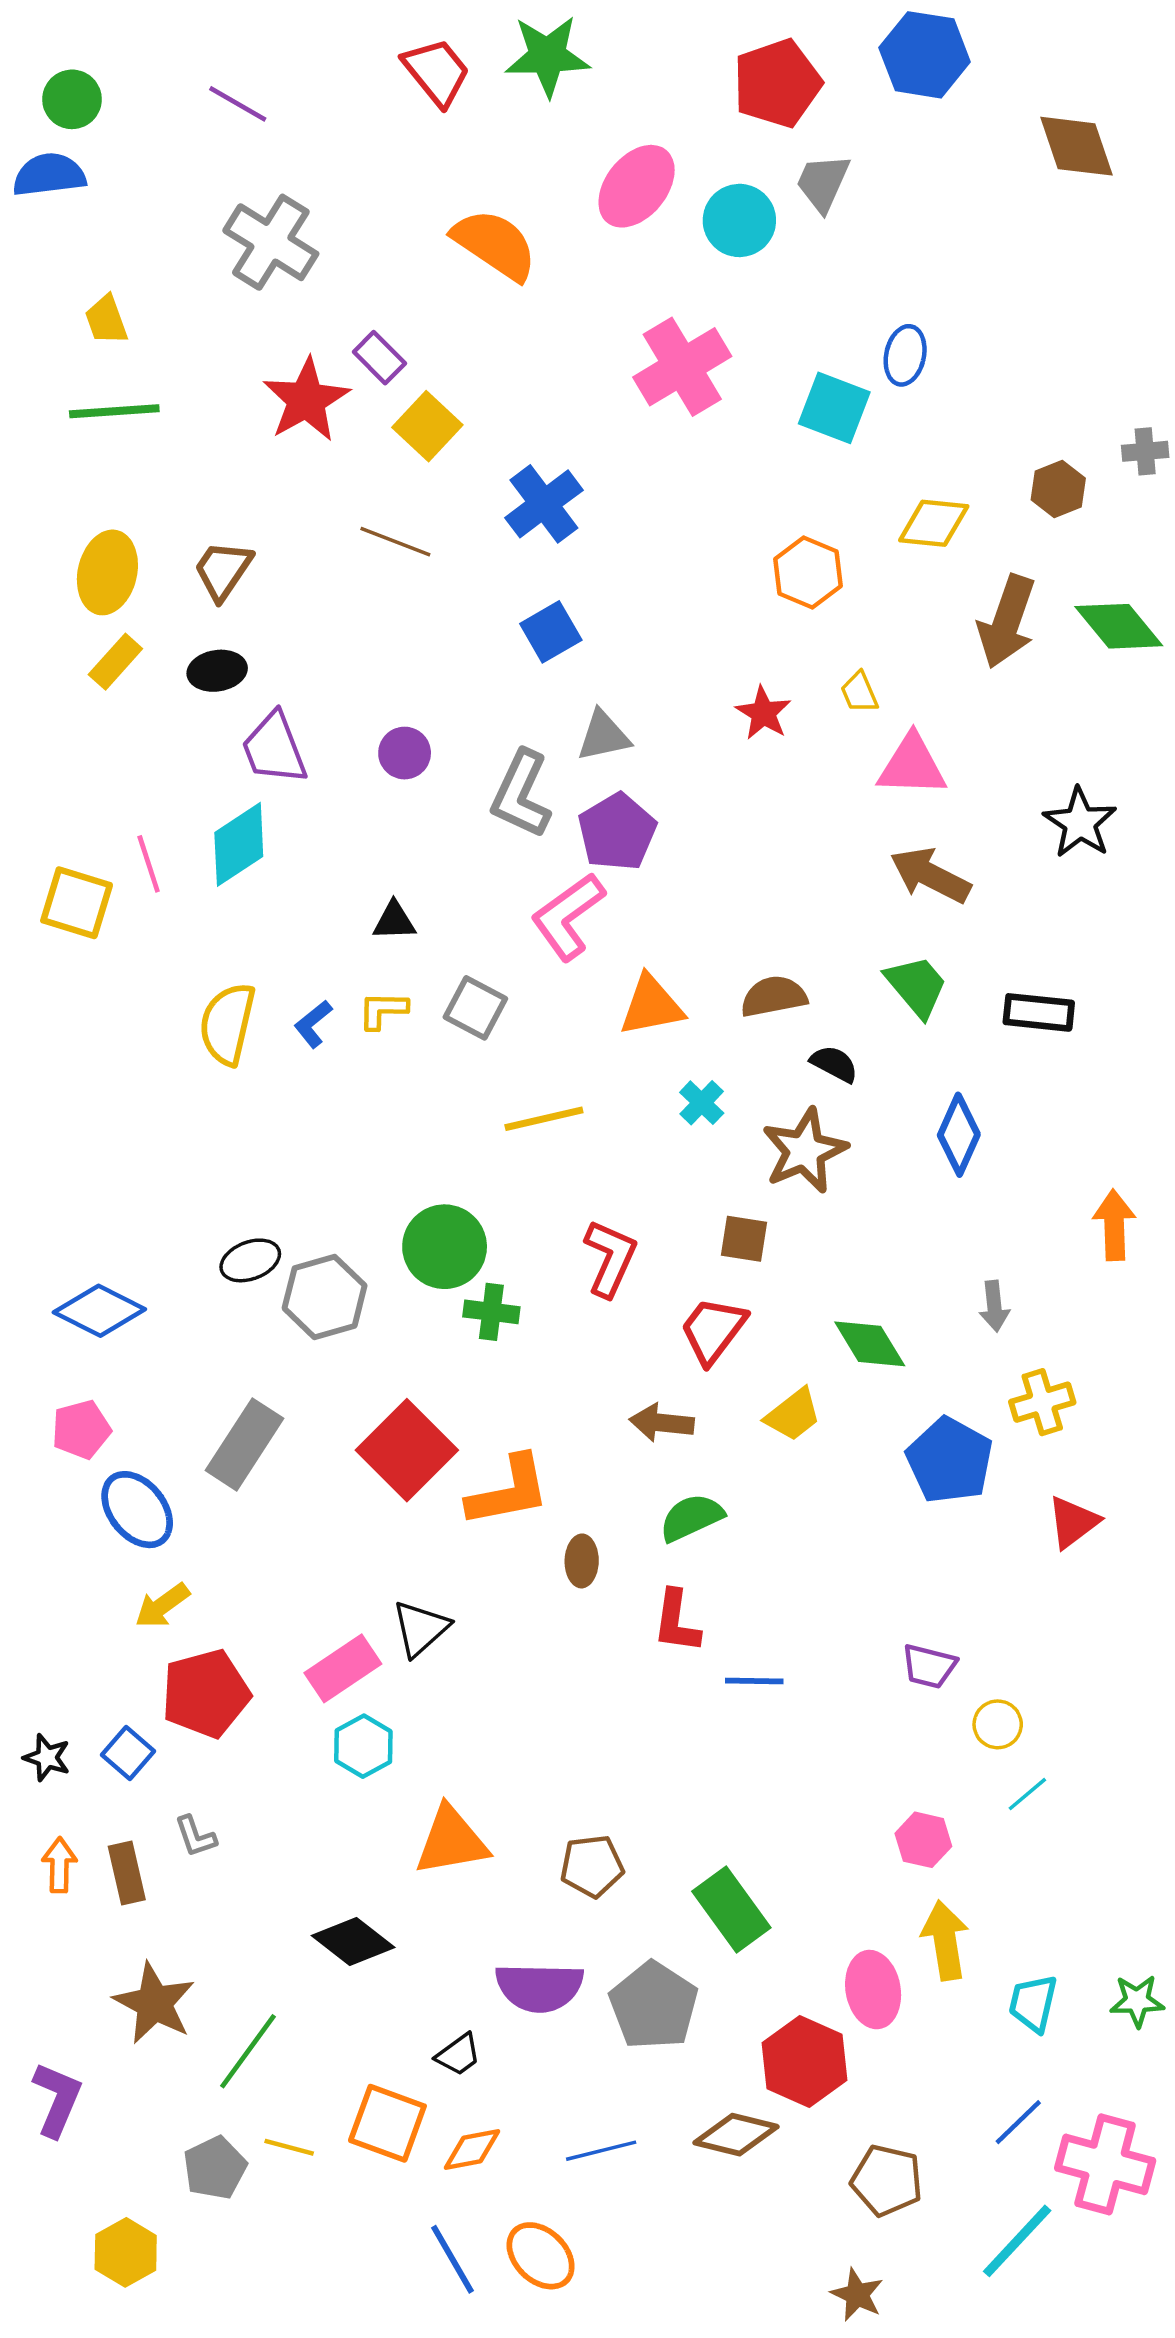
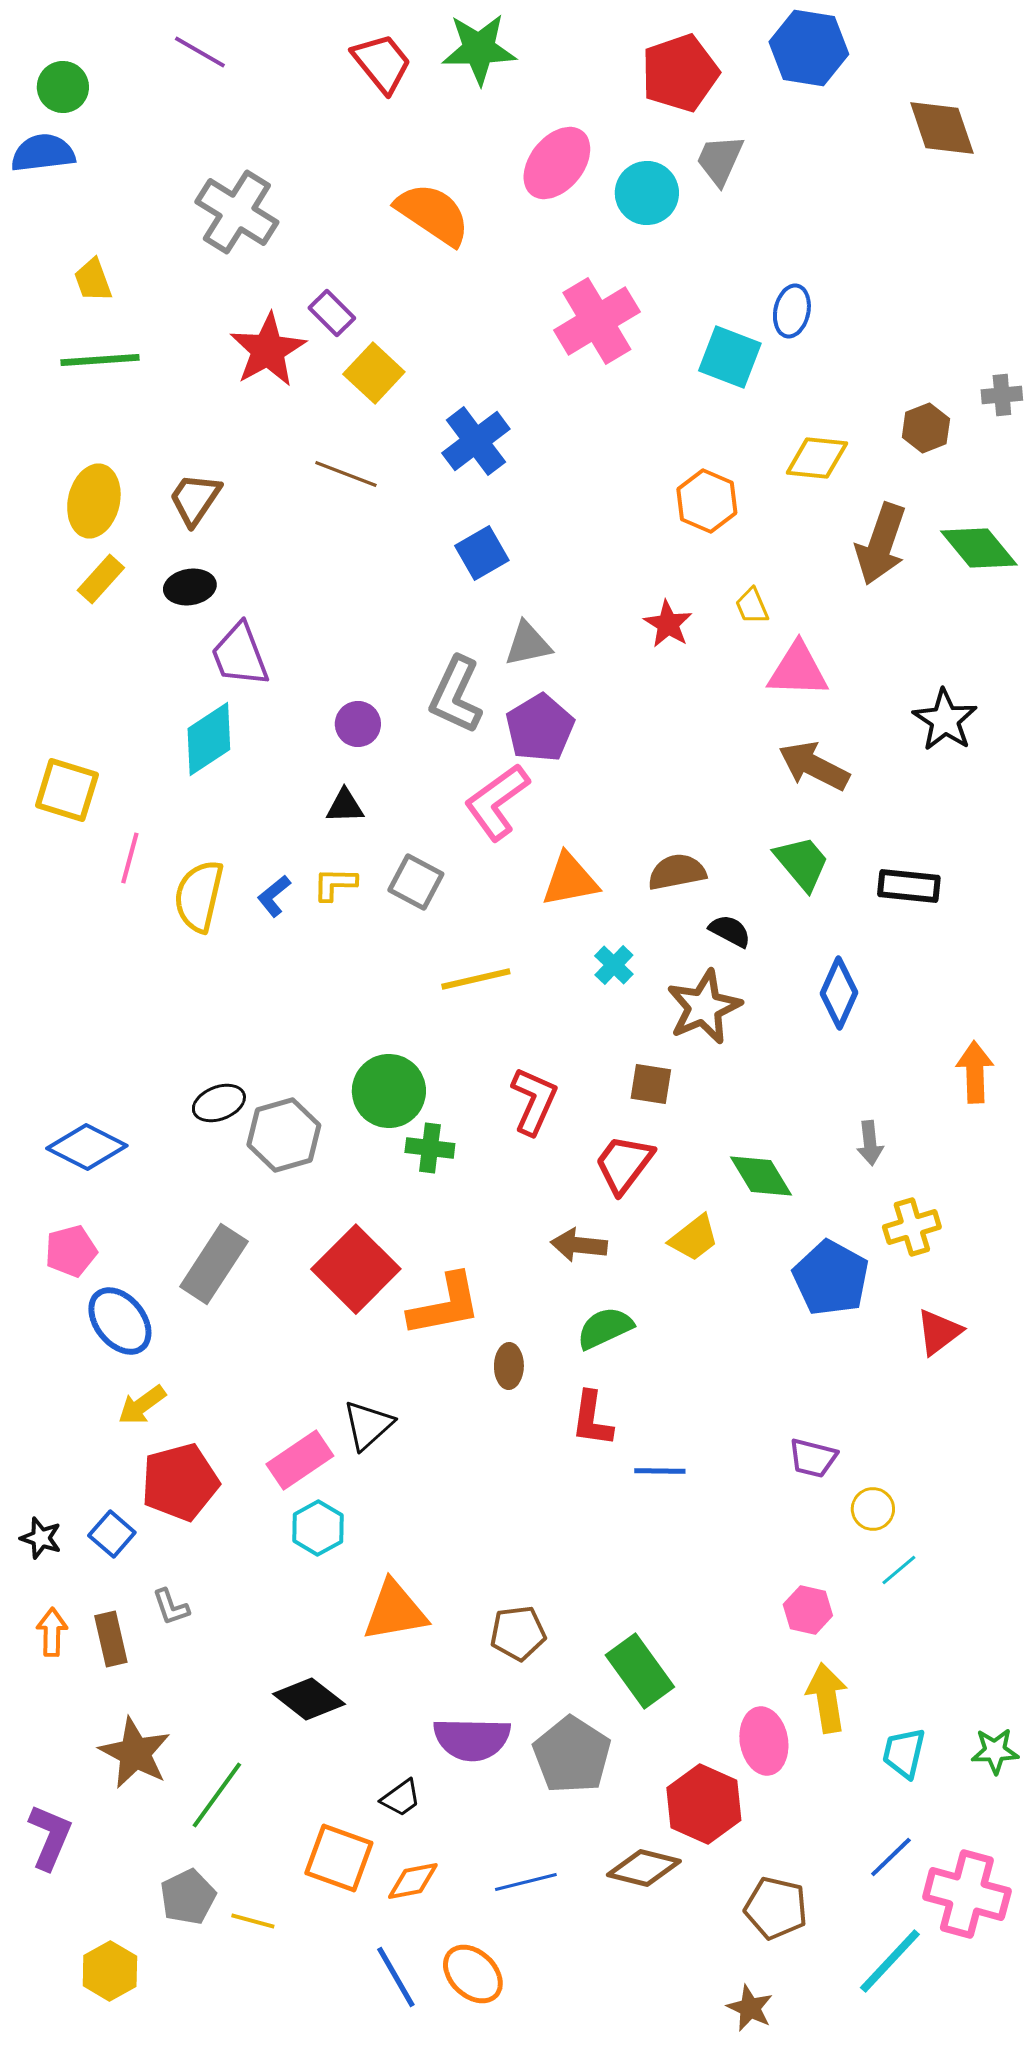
purple line: (238, 104) -> (200, 52), moved
purple circle: (405, 753) -> (358, 724), moved
pink line: (149, 864) -> (130, 858), moved, turned 33
yellow line: (289, 2147) -> (253, 1921), moved

